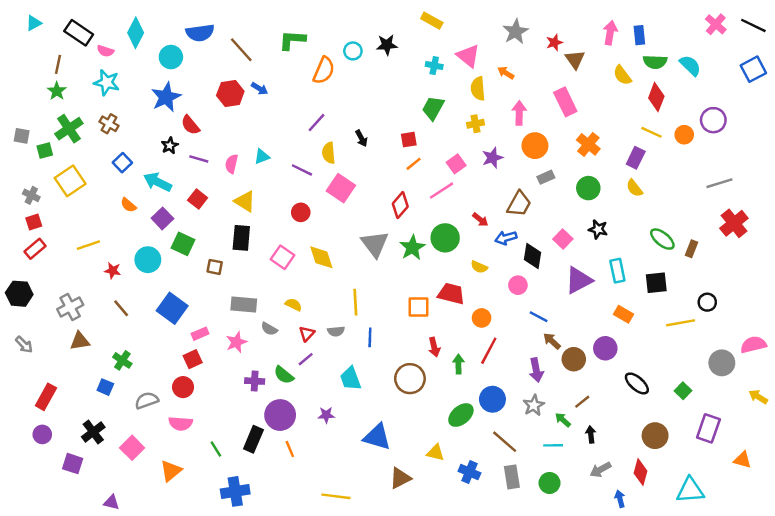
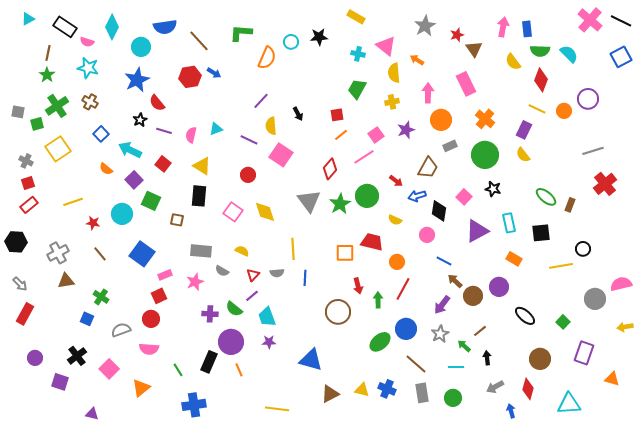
pink cross: (716, 24) -> (590, 20), size x1.4
green circle: (588, 188) -> (485, 155), size x1.4
purple arrow: (536, 370) -> (442, 305), turned 48
cyan trapezoid: (350, 379) -> (267, 317), moved
red rectangle: (46, 397) -> (25, 314), moved
yellow arrow: (758, 397) -> (625, 327), turned -42
yellow triangle: (435, 453) -> (362, 390), moved

